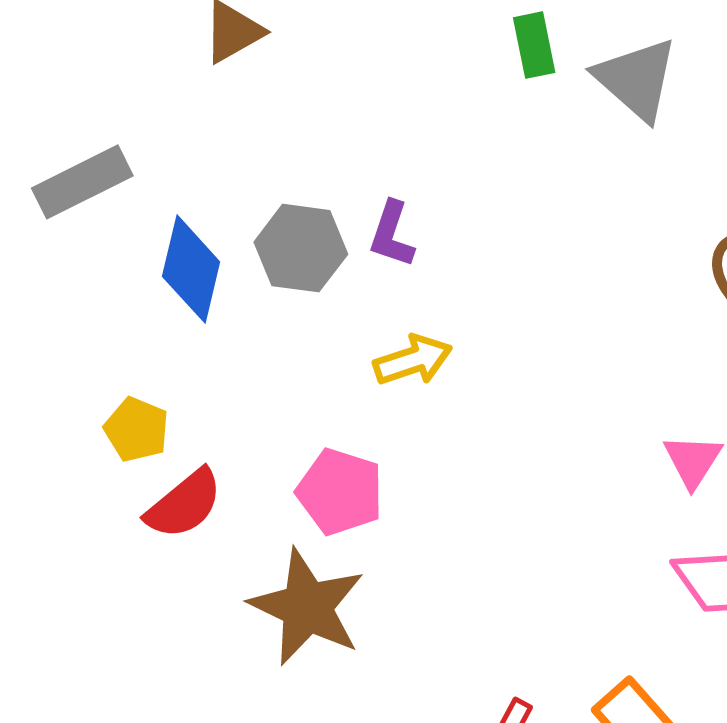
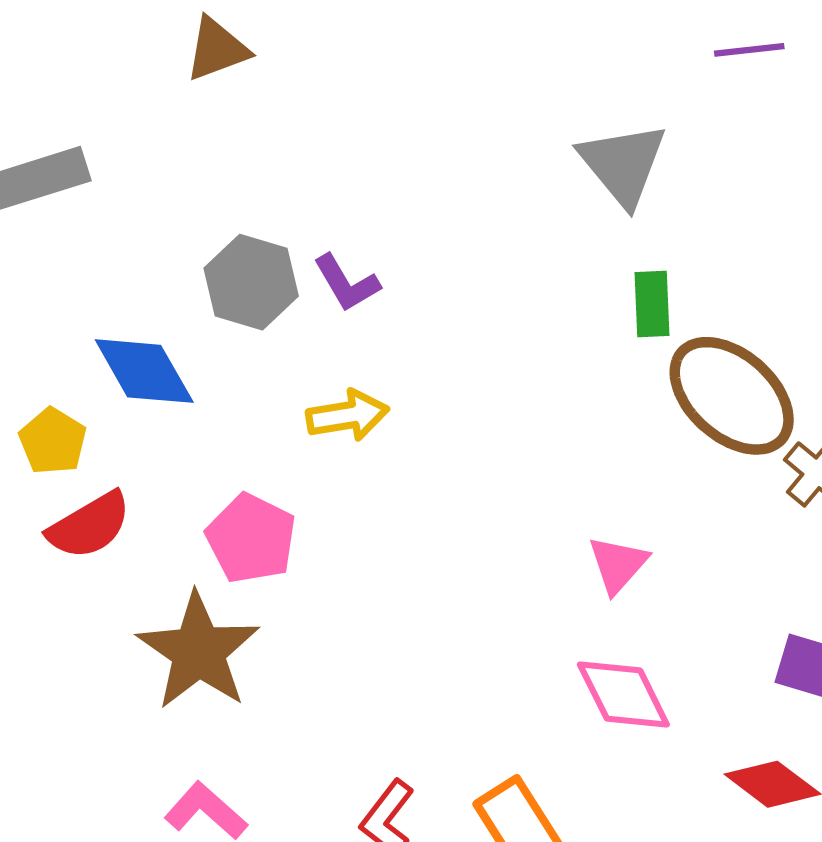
green rectangle: (534, 45) -> (652, 304), moved
purple L-shape: (392, 234) -> (346, 283), turned -58
blue diamond: (191, 269) -> (144, 371), moved, turned -52

